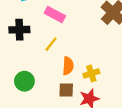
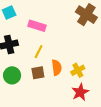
green circle: (24, 81) -> (12, 75), moved
brown square: (66, 90) -> (38, 73), moved

